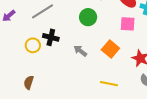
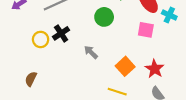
black cross: (51, 37) -> (61, 33), turned 35
orange square: (110, 49) -> (125, 66), moved

